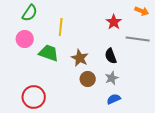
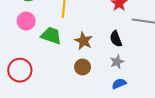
brown circle: (88, 79) -> (83, 67), moved
red circle: (34, 97) -> (20, 70), moved

